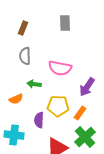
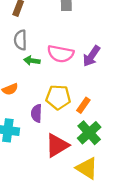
green arrow: (34, 84) -> (32, 61), moved
purple arrow: (87, 87) -> (91, 56), moved

